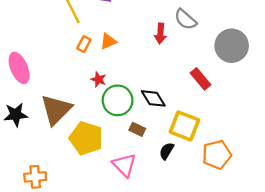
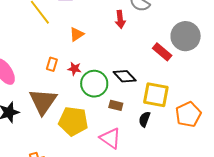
orange rectangle: (84, 44) -> (52, 64), moved
gray circle: (232, 46) -> (186, 36), moved

